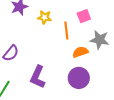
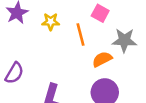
pink square: (84, 16) -> (100, 13), turned -32

